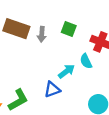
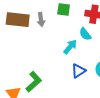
blue triangle: (52, 89) -> (78, 71), moved

